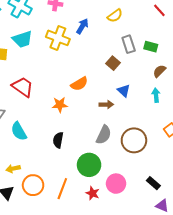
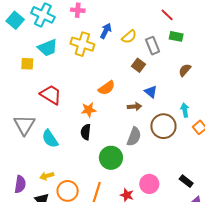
red line: (159, 10) -> (167, 15), moved
yellow semicircle: (115, 16) -> (129, 37), moved
green rectangle: (151, 47) -> (176, 36), moved
cyan arrow: (156, 95) -> (185, 110), moved
black semicircle: (58, 140) -> (86, 132), moved
brown circle: (134, 140) -> (163, 126), moved
green circle: (89, 165) -> (111, 158), moved

